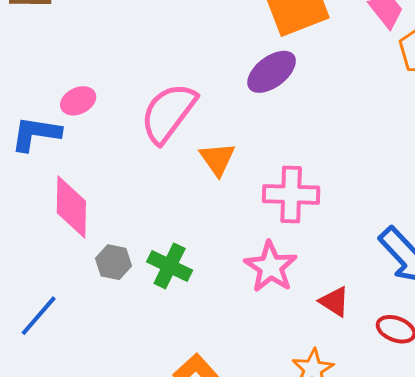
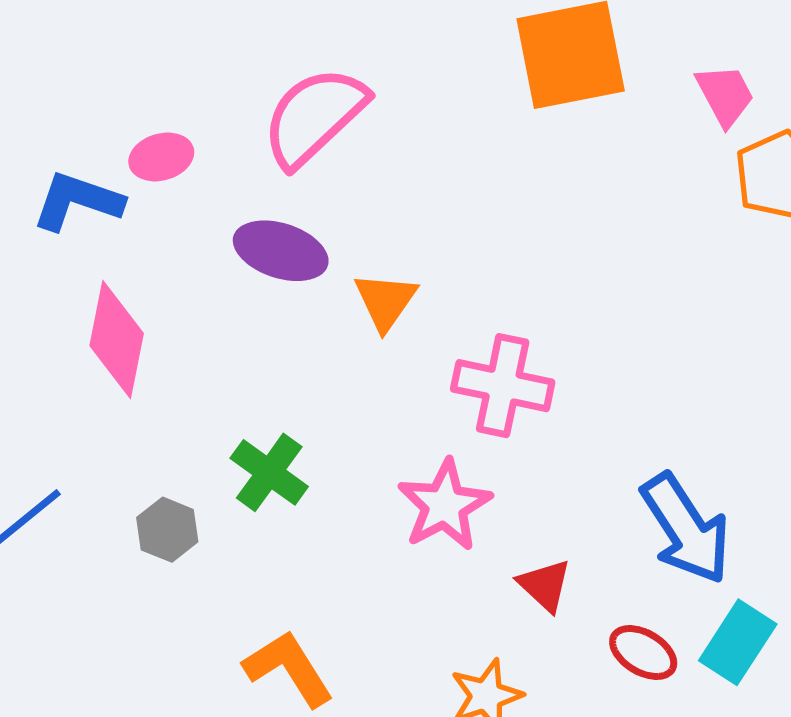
purple ellipse: (272, 72) -> (281, 251), moved, turned 45
pink semicircle: (168, 113) -> (314, 117), moved
gray hexagon: (114, 262) -> (167, 530), moved

